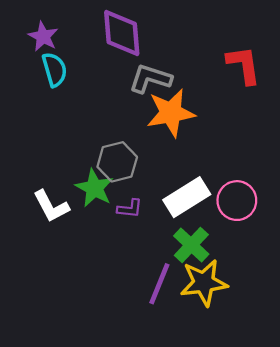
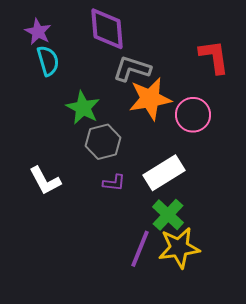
green star: (94, 188) -> (83, 108), moved
pink circle: (237, 201) -> (193, 115), moved

